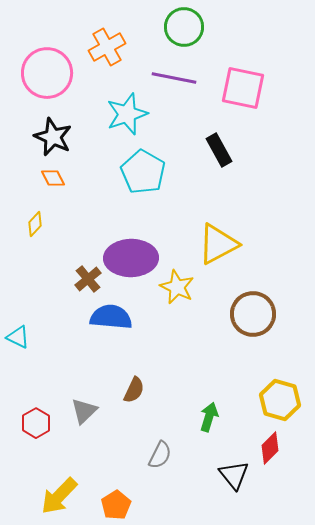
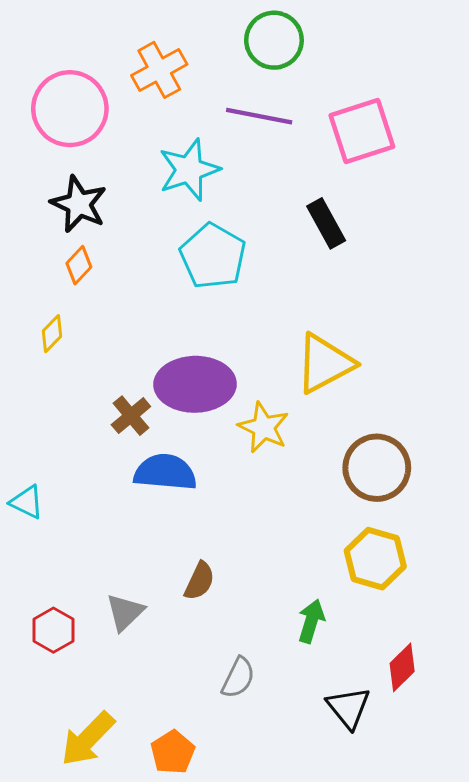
pink square: (243, 88) -> (362, 131), turned -30
orange diamond: (53, 178) -> (79, 265), turned 70
yellow hexagon: (280, 400) -> (375, 559), moved

